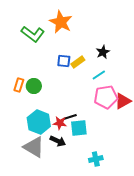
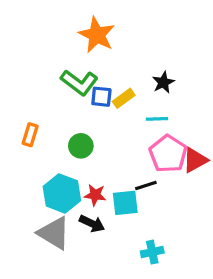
green L-shape: (33, 34) -> (79, 82), moved
cyan line: (99, 75) -> (157, 119), turned 32
green circle: (34, 86) -> (81, 146), moved
pink pentagon: (106, 97) -> (168, 154), turned -30
black line: (70, 117) -> (146, 185), moved

